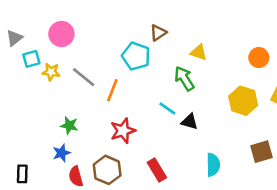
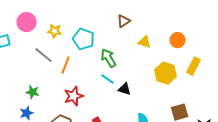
brown triangle: (158, 33) -> (124, 21), moved
yellow triangle: (199, 52) -> (145, 42), moved
yellow star: (51, 72) -> (55, 31), moved
green arrow: (184, 78) -> (109, 58), moved

